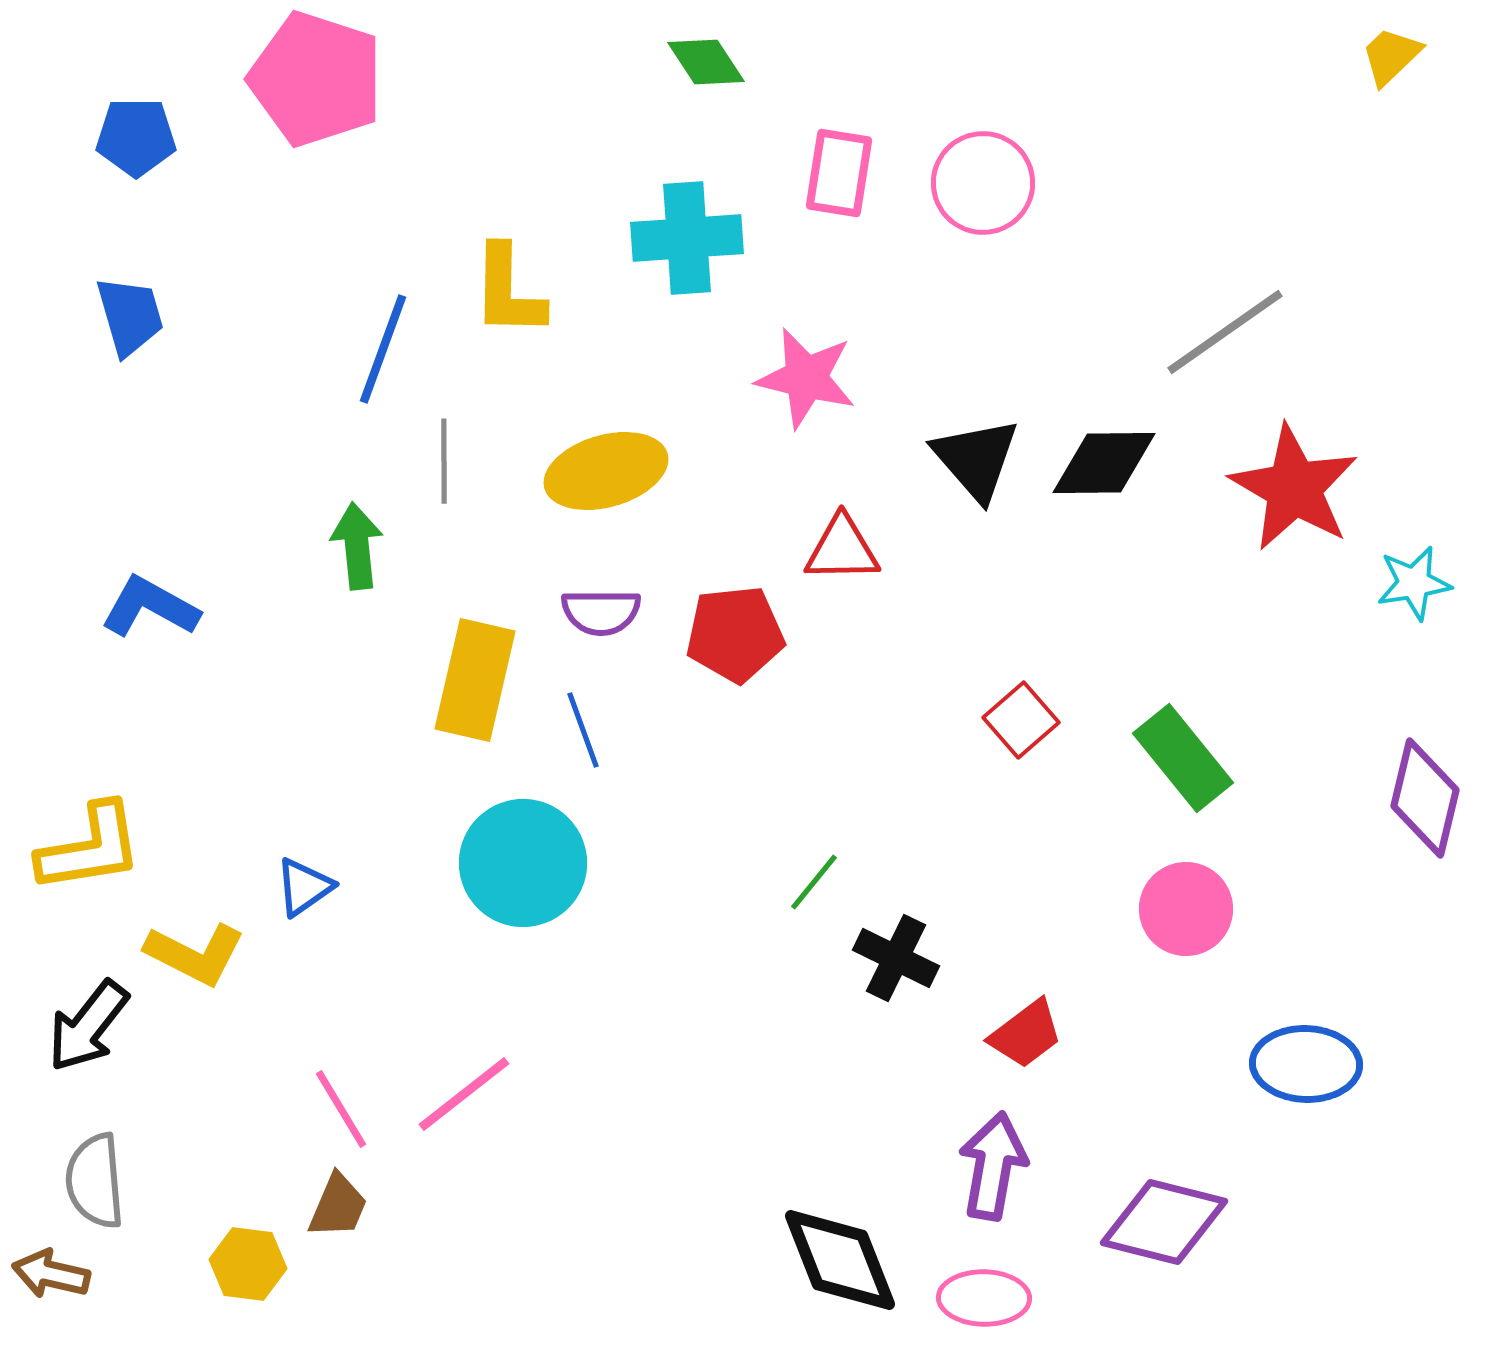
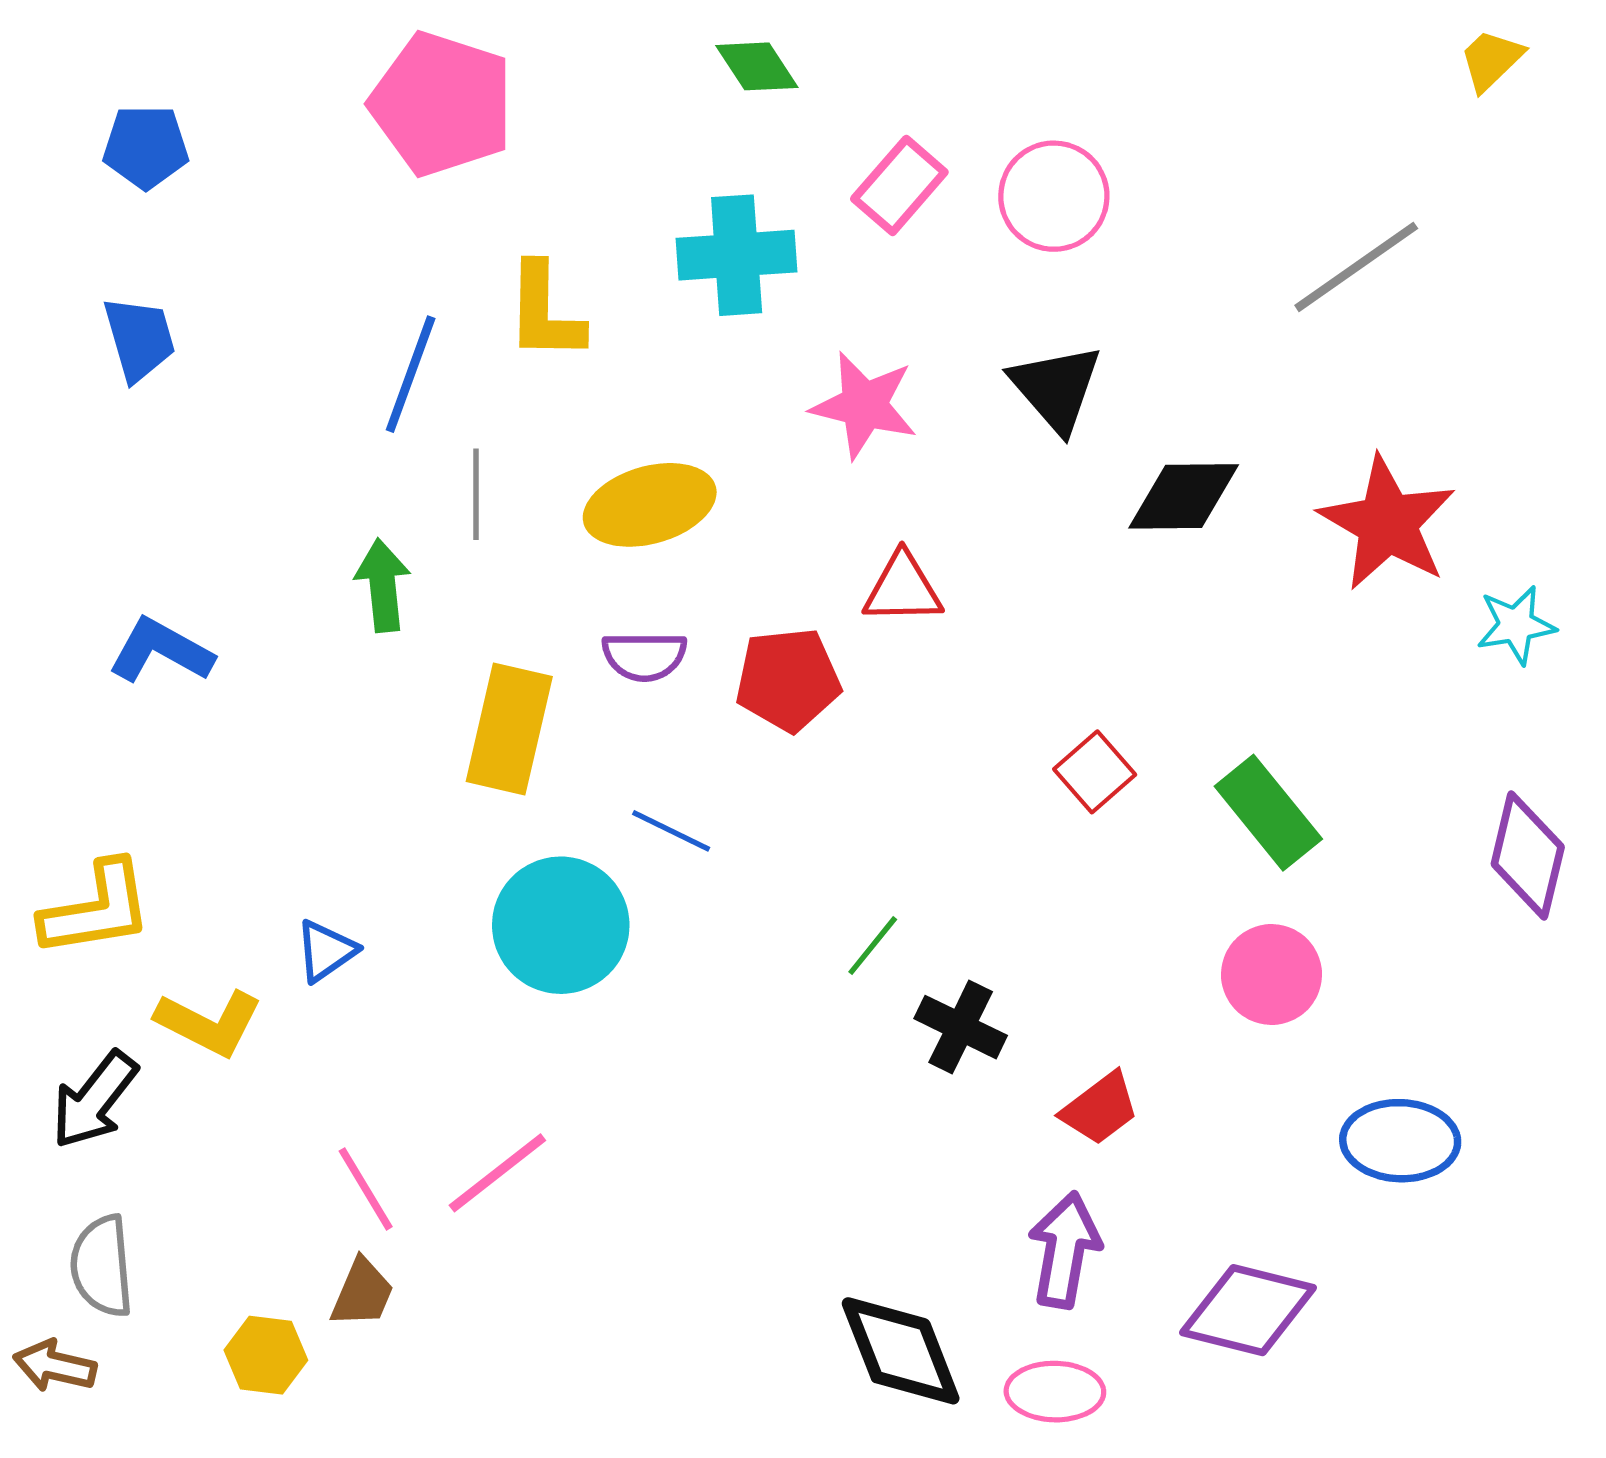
pink pentagon: (316, 79) -> (442, 104), moved
pink rectangle: (839, 173) -> (899, 185), turned 32
gray line: (1225, 332) -> (1356, 267), moved
black triangle: (976, 459) -> (1056, 388), moved
blue line: (583, 730) -> (671, 831), moved, turned -44

